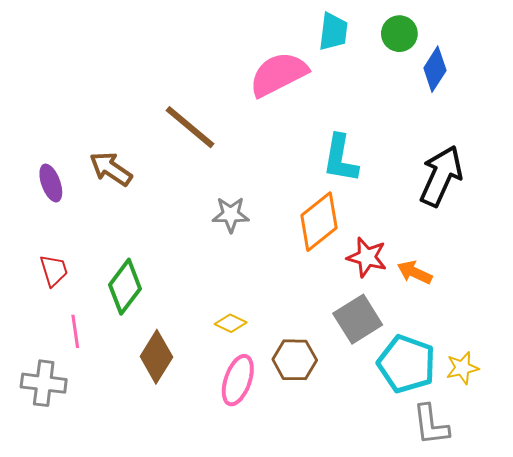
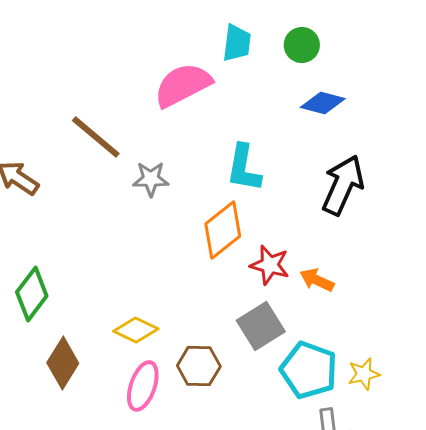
blue diamond: (435, 69) -> (323, 103), moved, turned 72
gray star: (231, 215) -> (151, 179), moved
yellow diamond: (231, 323) -> (136, 330), size x1.4

